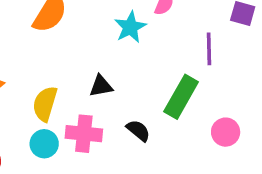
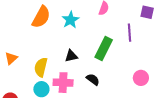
cyan star: (130, 27) -> (70, 20), moved
green rectangle: (181, 97) -> (104, 49), moved

